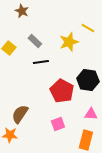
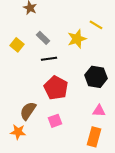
red pentagon: (62, 91) -> (56, 88), moved
pink square: (58, 124) -> (55, 121), moved

